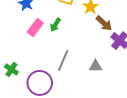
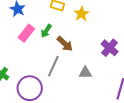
brown arrow: (104, 23) -> (65, 44), moved

